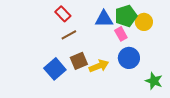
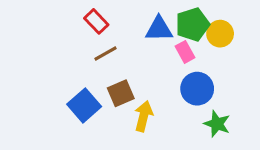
yellow arrow: (99, 66) -> (144, 116), moved, turned -54
green star: (154, 81) -> (217, 124), moved

